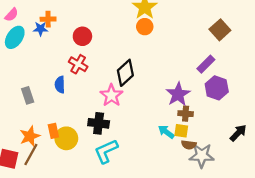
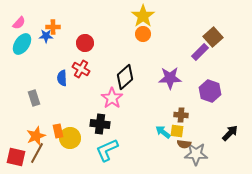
purple rectangle: (206, 64) -> (200, 52), moved
blue semicircle: (60, 85) -> (62, 78), moved
purple star: (178, 94) -> (170, 78), moved, turned 30

